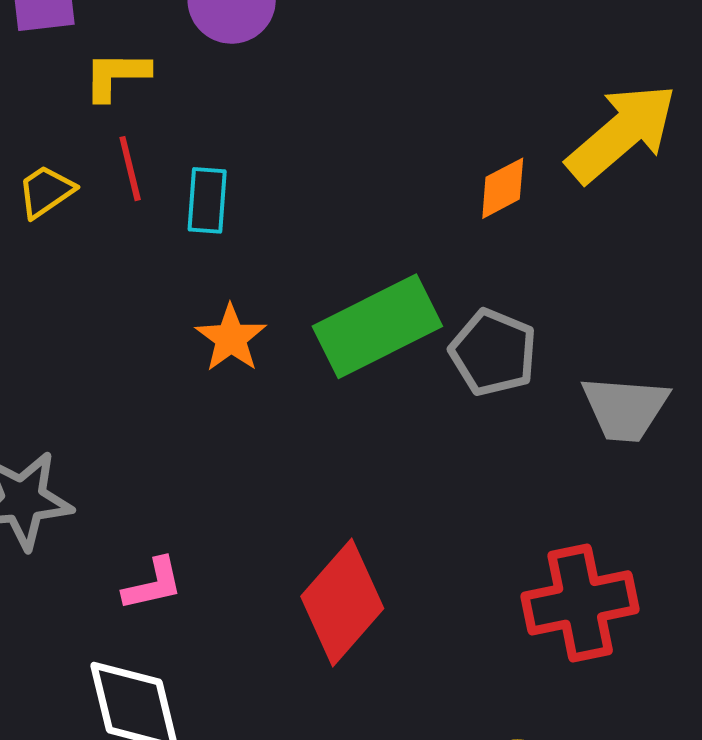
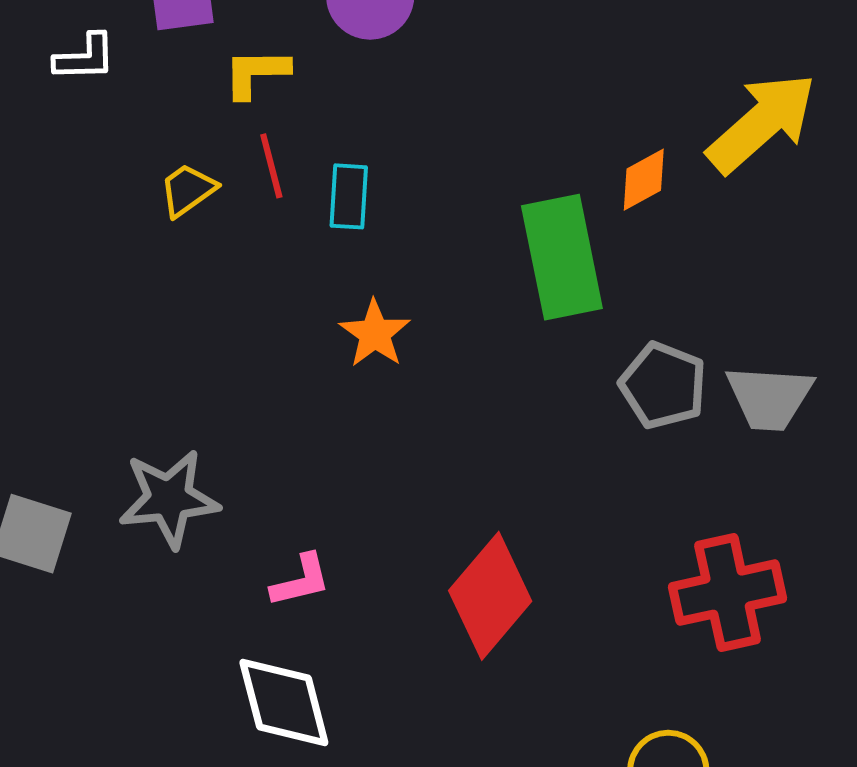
green rectangle: (377, 326) -> (562, 257), moved, turned -74
gray pentagon: (493, 352) -> (663, 385), moved

